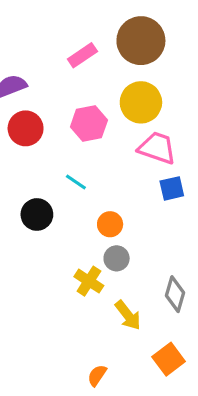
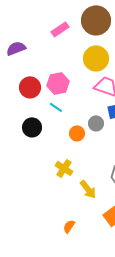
pink hexagon: (89, 123) -> (58, 83), moved
red circle: (26, 128) -> (30, 87), moved
gray circle: (117, 258) -> (96, 123), moved

